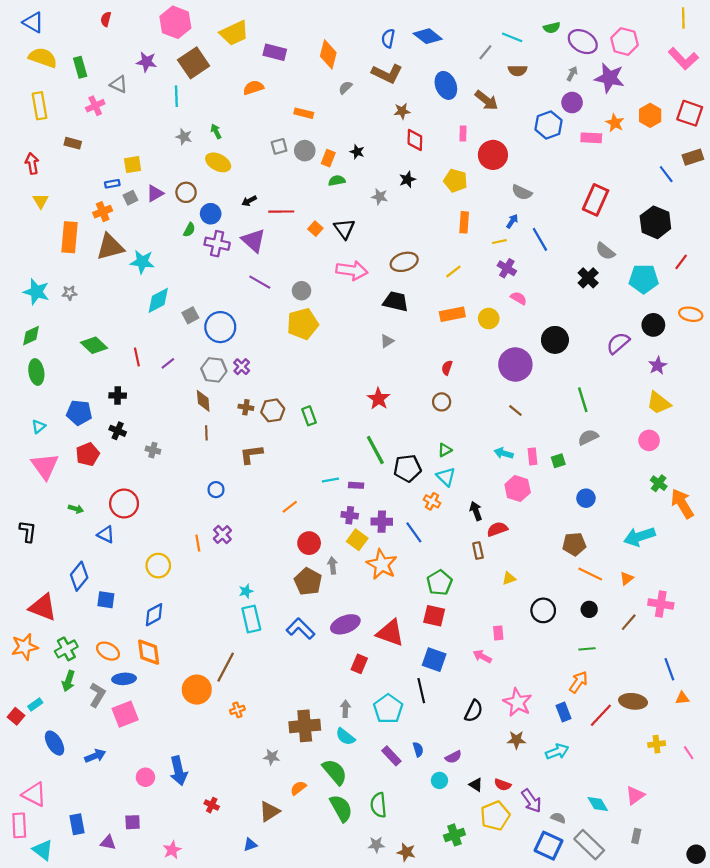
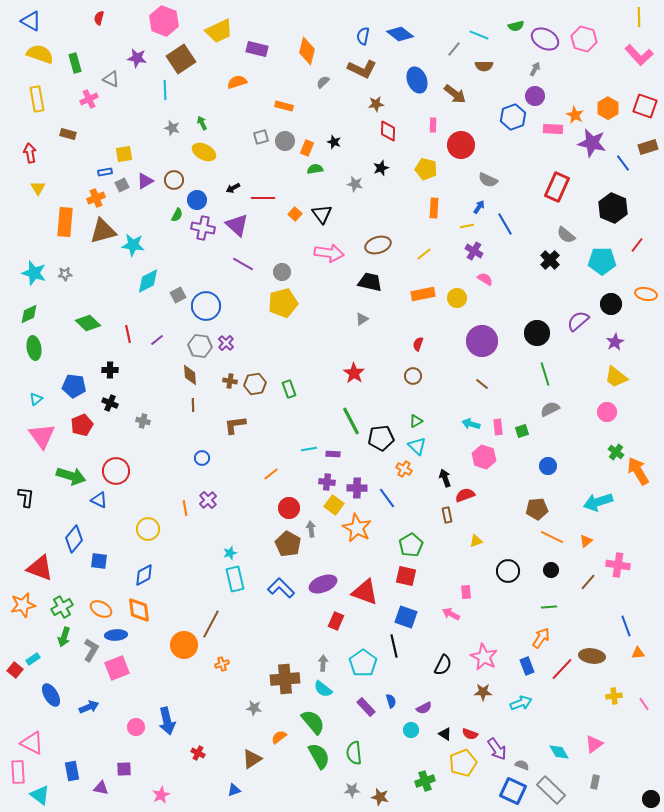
purple star: (609, 78) -> (592, 143), moved
black circle: (555, 340) -> (537, 333), moved
green arrow: (76, 509) -> (71, 476), size x2.0

